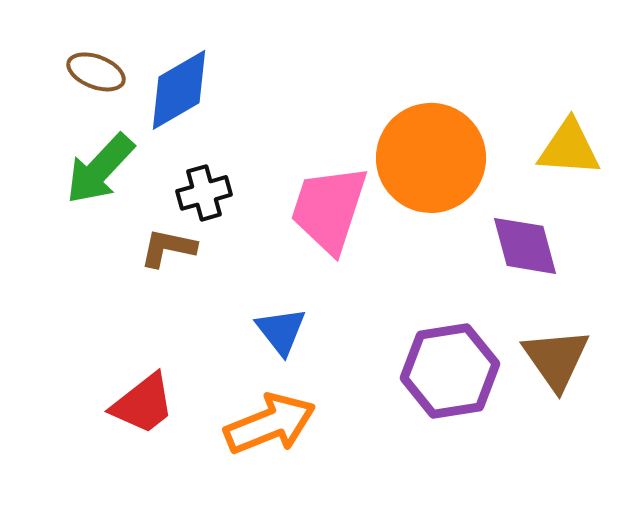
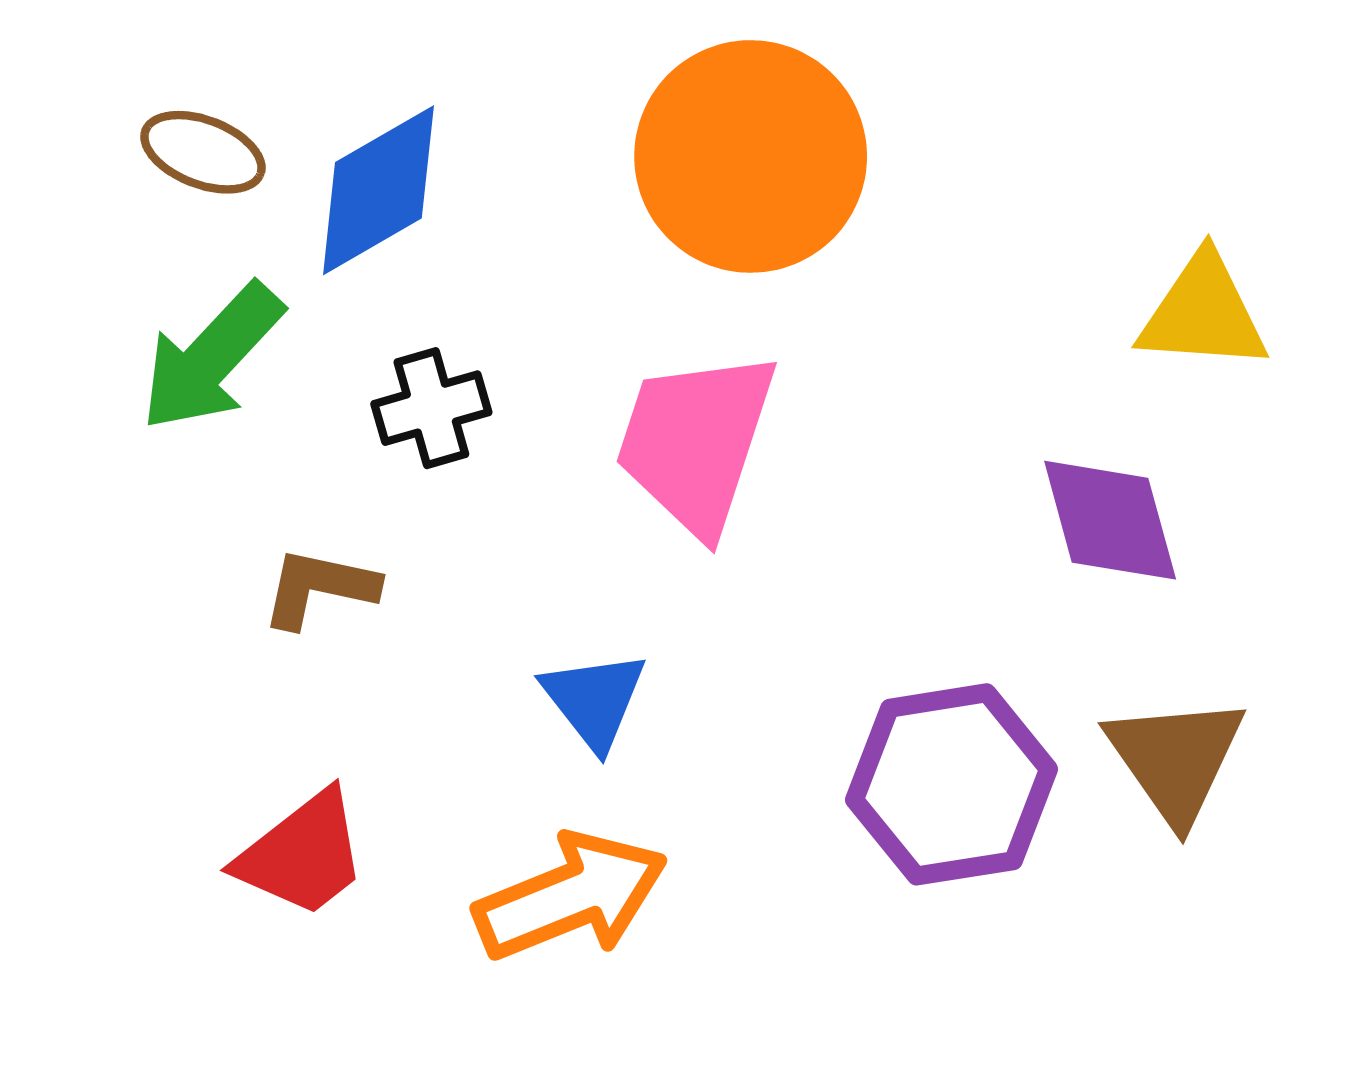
orange circle: (431, 158) -> (751, 156), moved
brown L-shape: (168, 248) -> (319, 588), moved

